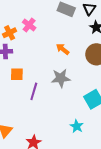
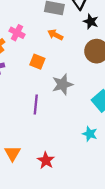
orange arrow: (63, 49) -> (55, 35), moved
orange square: (17, 74) -> (37, 62), moved, turned 32

